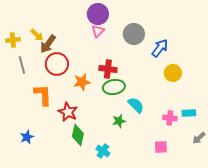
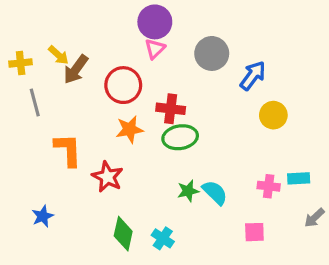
red circle: (57, 64) -> (123, 85), moved
cyan semicircle: (136, 105) -> (215, 193), moved
green diamond: (78, 135) -> (123, 234), moved

